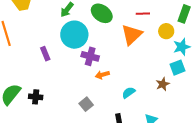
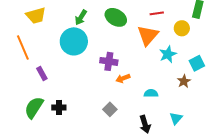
cyan circle: (74, 35) -> (74, 41), moved
cyan star: (182, 47) -> (168, 54), moved
purple rectangle: (45, 54) -> (42, 74), moved
cyan semicircle: (129, 93) -> (151, 93), turned 40

